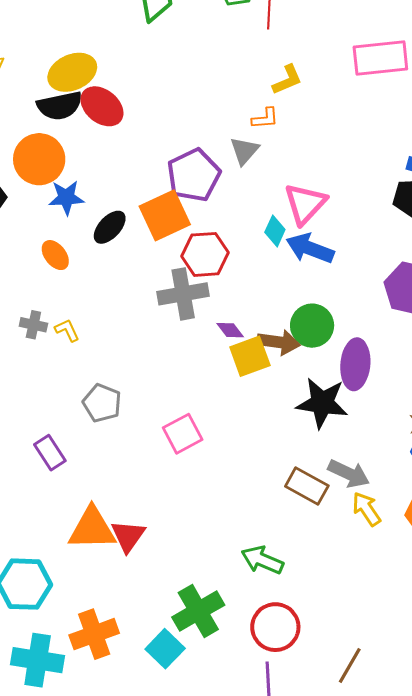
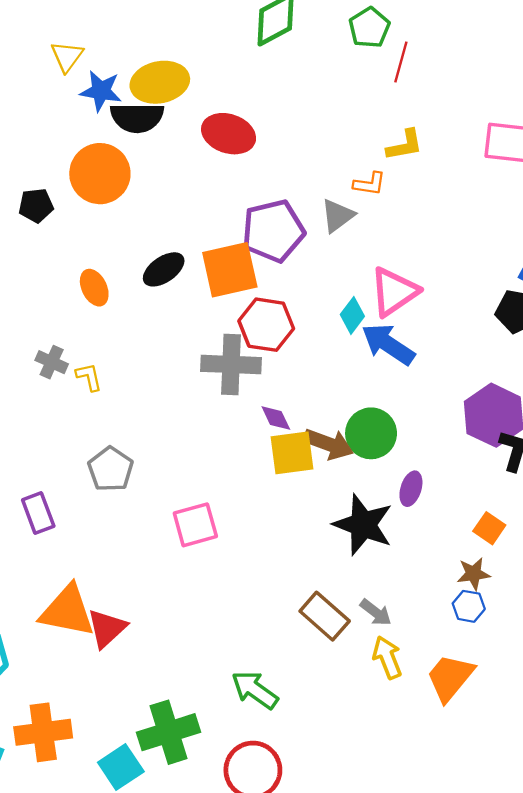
red ellipse: (102, 106) -> (229, 134), moved, turned -33
blue star: (66, 198) -> (101, 91), moved
purple ellipse: (355, 364) -> (411, 489), size x0.6
gray arrow: (349, 474) -> (376, 612), size x0.7

